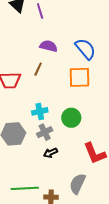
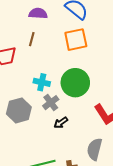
cyan cross: (40, 111) -> (42, 82), turned 35
green circle: (71, 118) -> (75, 83), size x1.4

